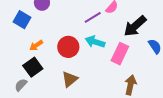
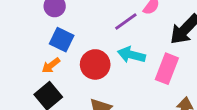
blue square: (22, 20) -> (62, 40), moved

